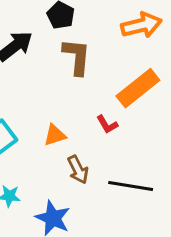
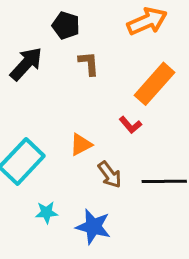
brown L-shape: (77, 57) -> (89, 63), size x0.7

